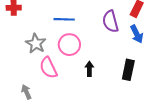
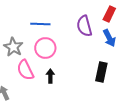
black arrow: (89, 69) -> (50, 76), moved

